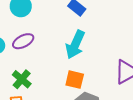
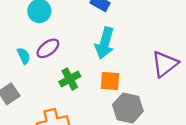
green cross: (22, 79) -> (70, 79), moved, turned 30

